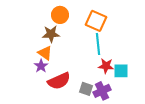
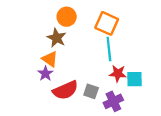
brown star: (51, 34) -> (57, 38), turned 30
gray square: (86, 89) -> (91, 91), moved

